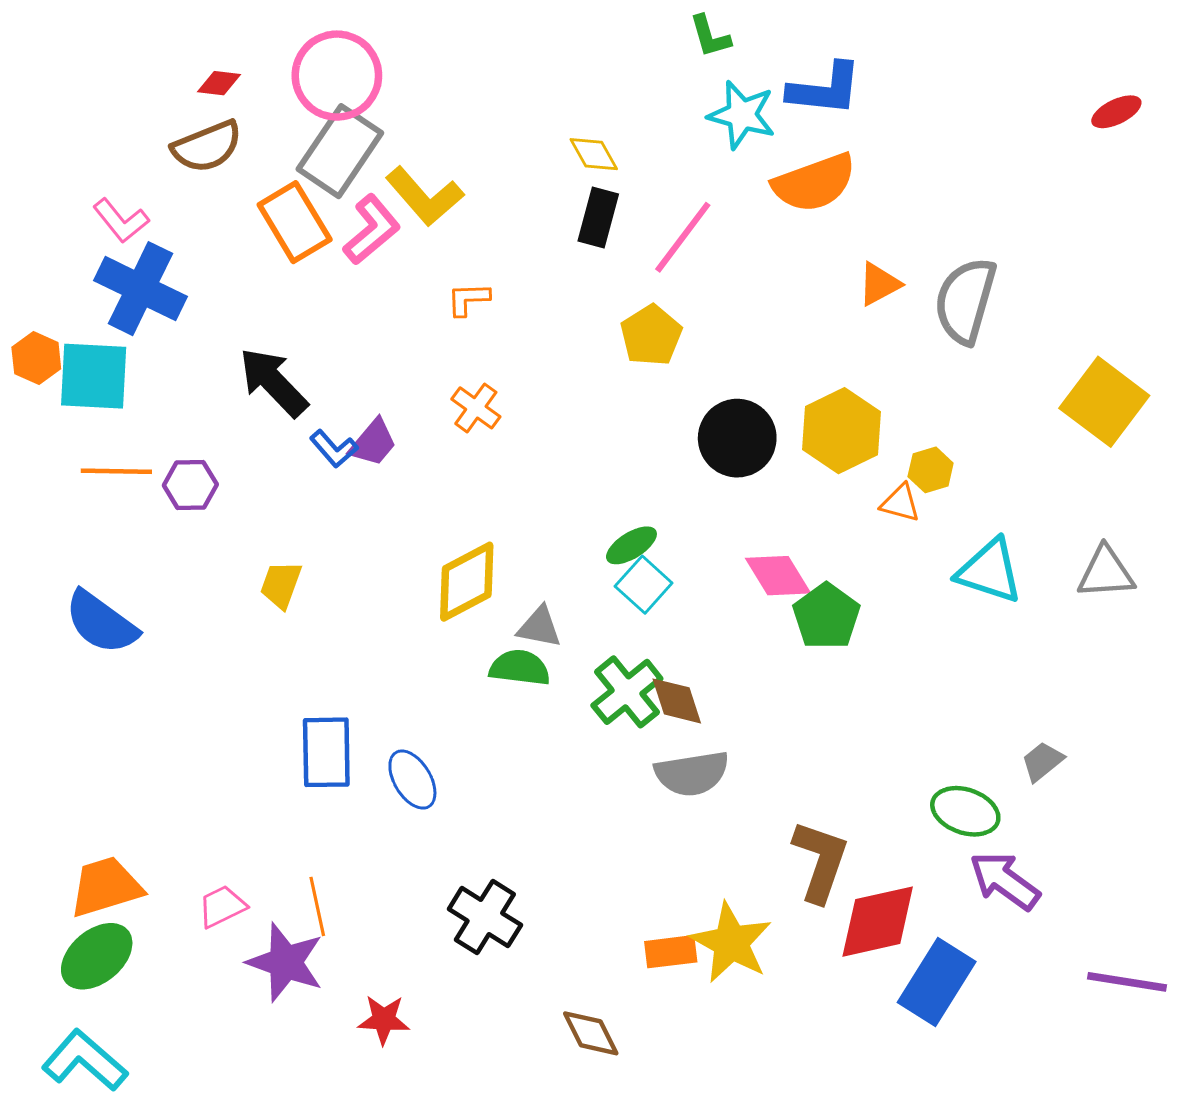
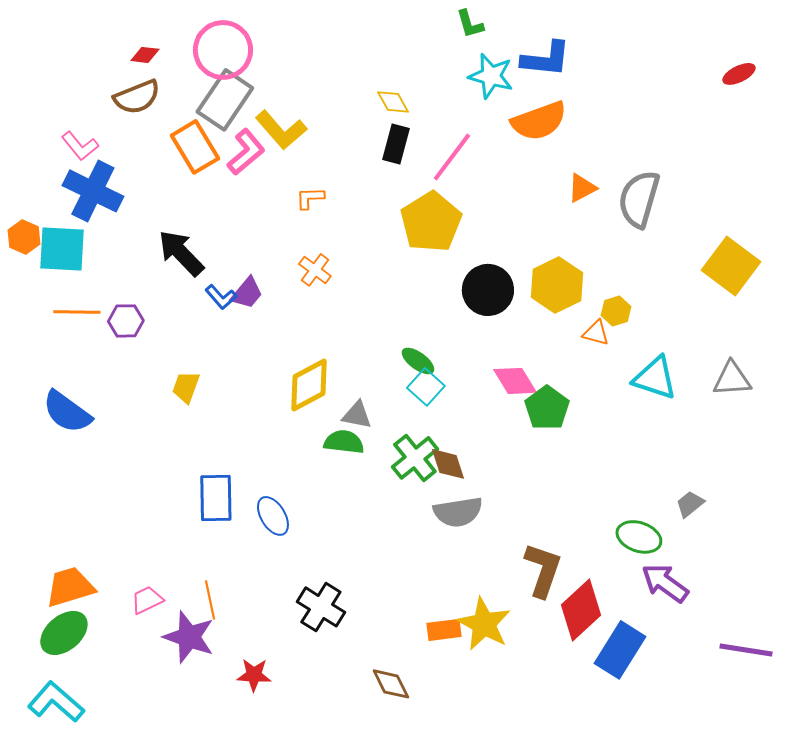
yellow pentagon: (651, 335) -> (431, 222), size x1.5
green ellipse: (631, 545) -> (418, 361), turned 68
red diamond: (878, 922) -> (581, 610), turned -30

